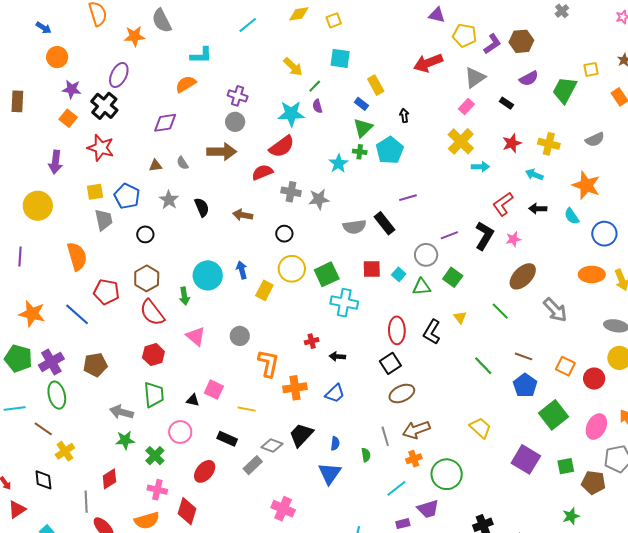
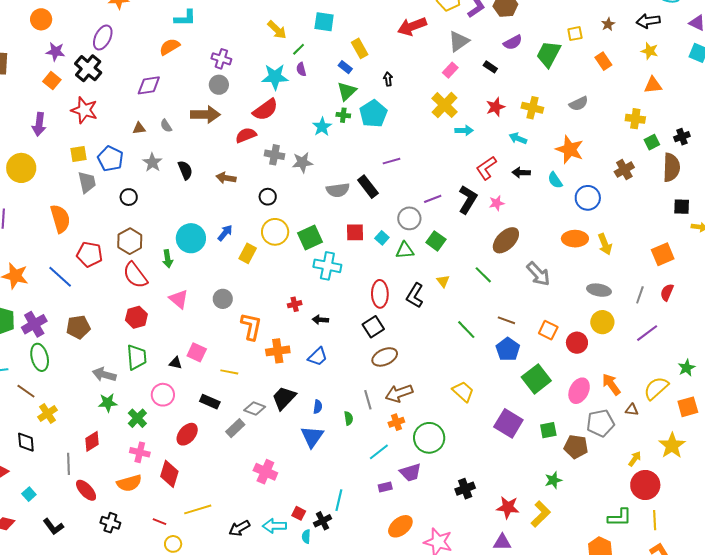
blue arrow: (242, 270) -> (225, 233), turned 54

